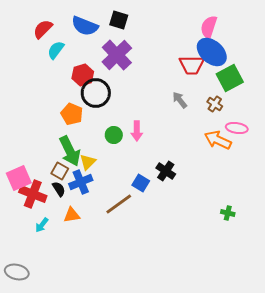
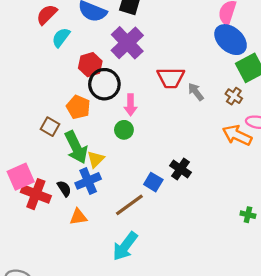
red trapezoid: (192, 65) -> (171, 78), moved
pink arrow: (137, 131) -> (130, 105), moved
brown square: (60, 171) -> (50, 127), moved
cyan arrow: (42, 225) -> (125, 246), moved, size x1.8

